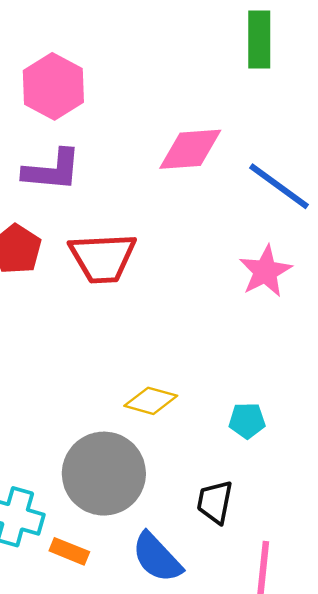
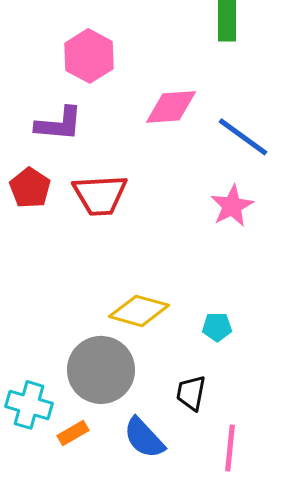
pink hexagon: (53, 86) -> (89, 56), moved
yellow diamond: (151, 401) -> (139, 311), size x1.4
orange rectangle: (69, 551) -> (73, 433), turned -52

